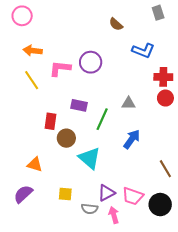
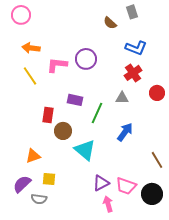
gray rectangle: (158, 13) -> (132, 12), moved
red cross: (163, 77) -> (133, 73), moved, turned -36
orange triangle: (35, 164) -> (33, 156), turned -35
yellow square: (65, 194) -> (49, 179), moved
gray semicircle: (90, 209) -> (39, 199), moved

